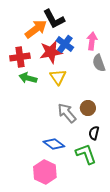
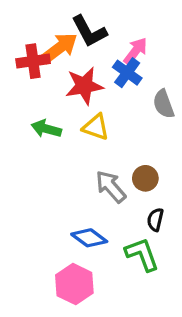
pink arrow: (92, 41) -> (135, 51), moved, turned 30
blue cross: (65, 44) -> (127, 73), moved
red cross: (20, 57) -> (33, 61), moved
yellow triangle: (58, 77) -> (96, 127), turned -36

